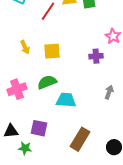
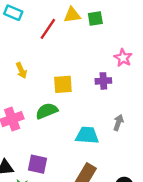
yellow square: (52, 51) -> (63, 84), moved
cyan trapezoid: (66, 100) -> (87, 135), moved

